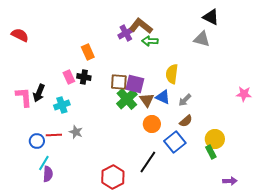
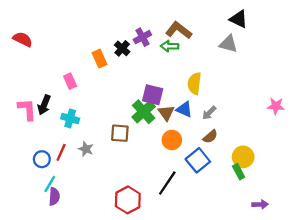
brown L-shape: (141, 26) -> (179, 30), moved
pink rectangle: (69, 77) -> (70, 81), moved
black cross: (84, 77) -> (122, 48), moved, turned 32
brown square: (119, 82) -> (120, 133), moved
cyan cross: (62, 105) -> (70, 118), turned 35
red line: (54, 135) -> (61, 152), turned -63

